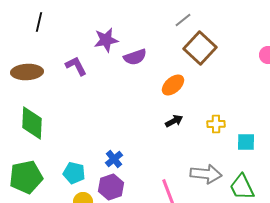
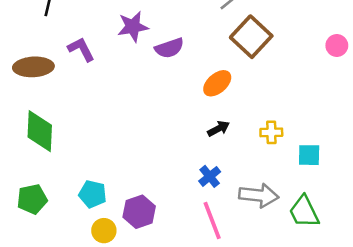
purple L-shape: (76, 66) -> (81, 49), moved
blue cross: (114, 159) -> (210, 176), moved
green pentagon: (26, 177) -> (32, 199), size x0.7

